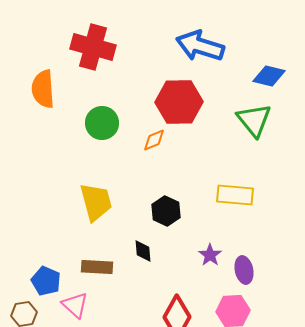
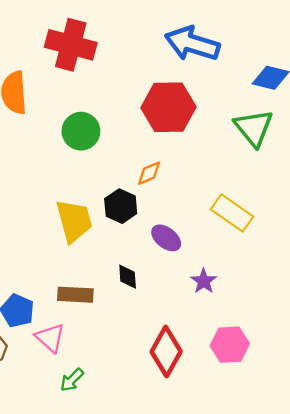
orange diamond: (154, 140) -> (149, 173), moved
yellow rectangle: (235, 195) -> (232, 213), turned 30
black hexagon: (166, 211) -> (121, 206), moved
purple ellipse: (244, 270) -> (166, 238), moved, turned -40

